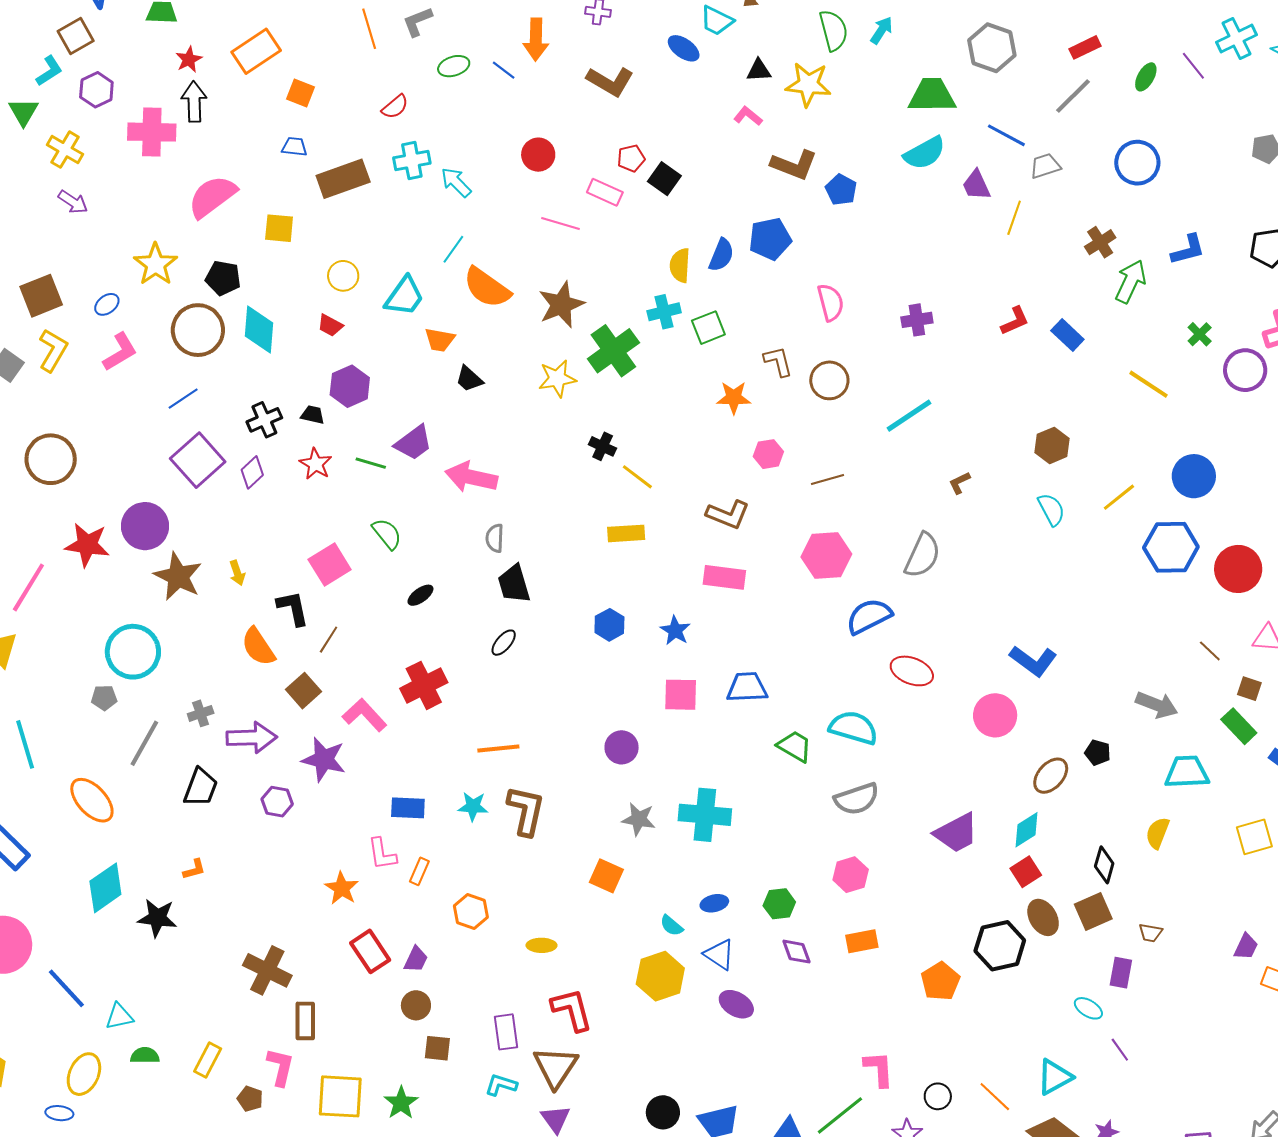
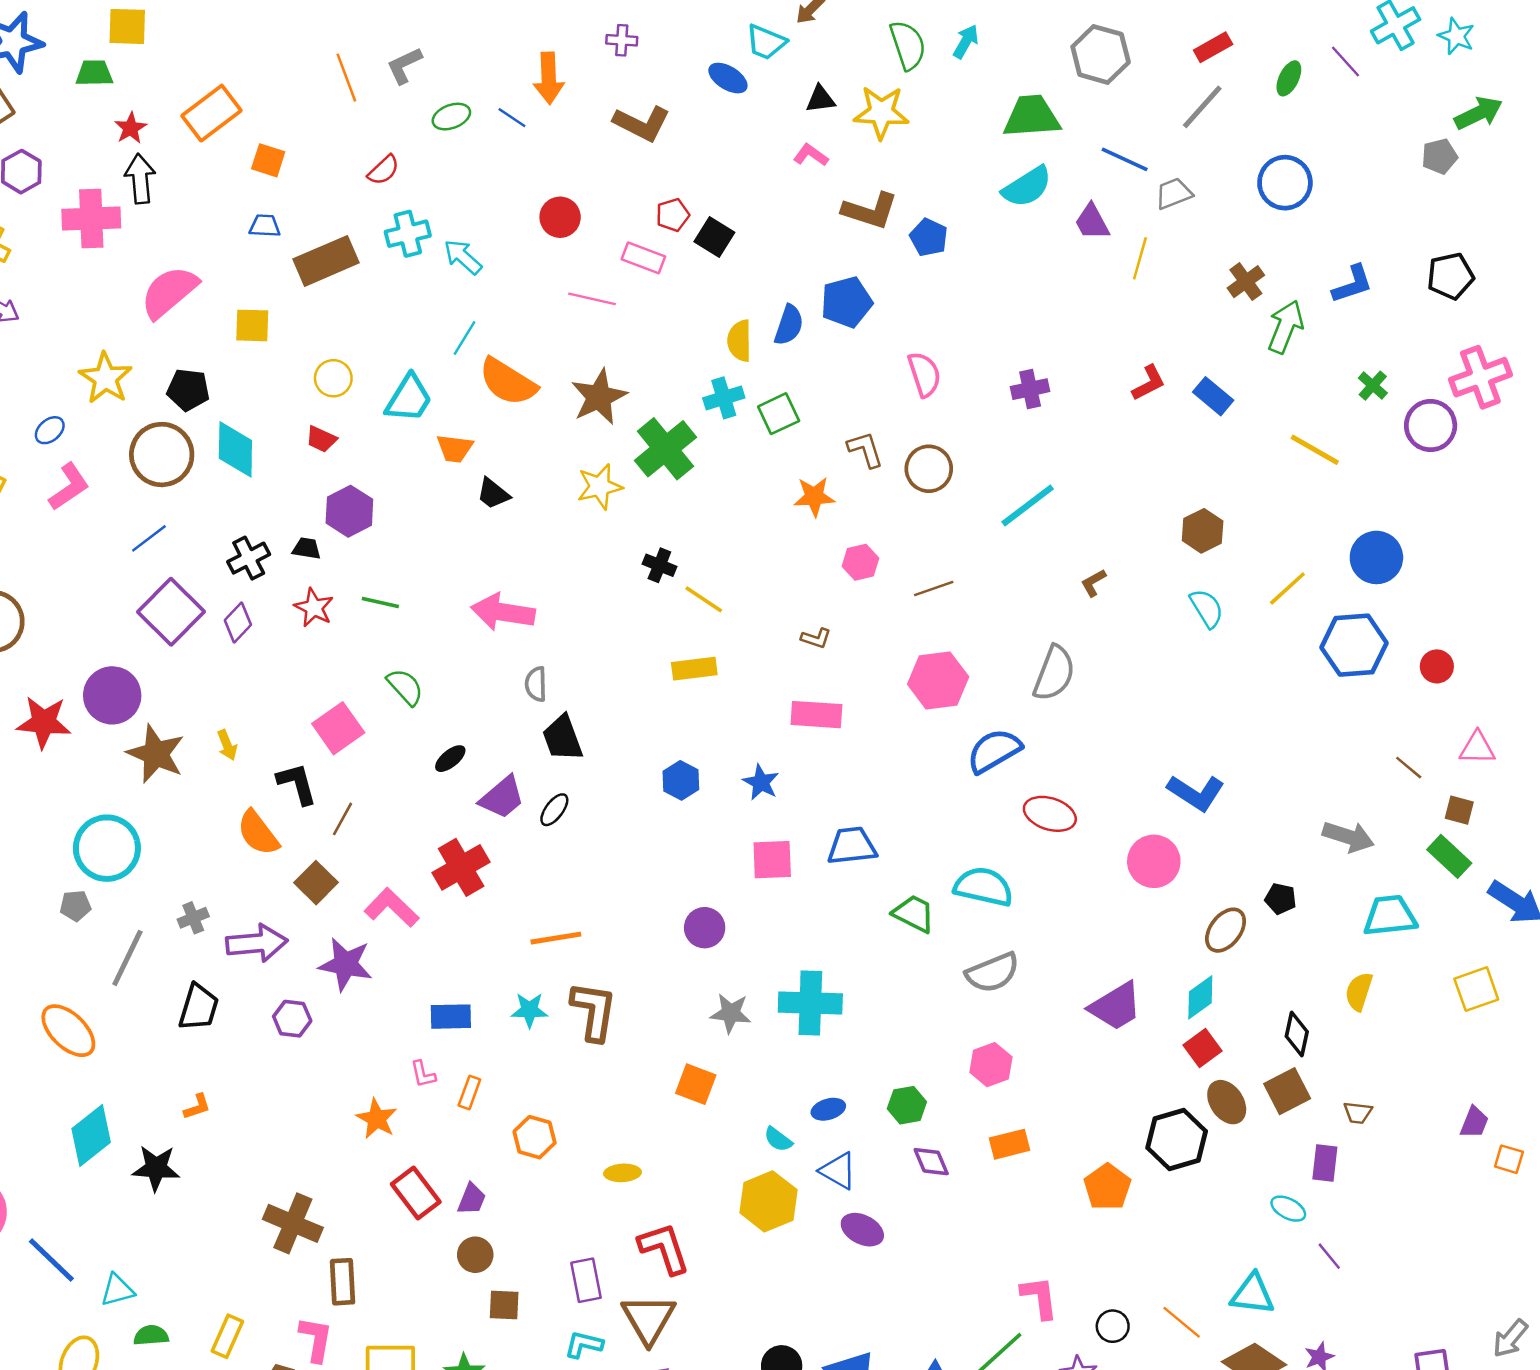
purple trapezoid: (414, 443) -> (502, 797), moved
brown L-shape: (728, 514) -> (816, 638), size x0.6
red circle: (1238, 569) -> (1437, 666), size x0.6
pink L-shape: (382, 854) -> (423, 1074), size x0.7
cyan triangle: (1055, 1077) -> (1253, 1294), turned 39

